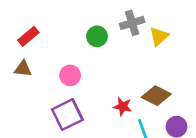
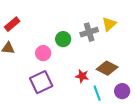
gray cross: (132, 23) -> (89, 32), moved
green circle: (97, 36) -> (63, 39), moved

